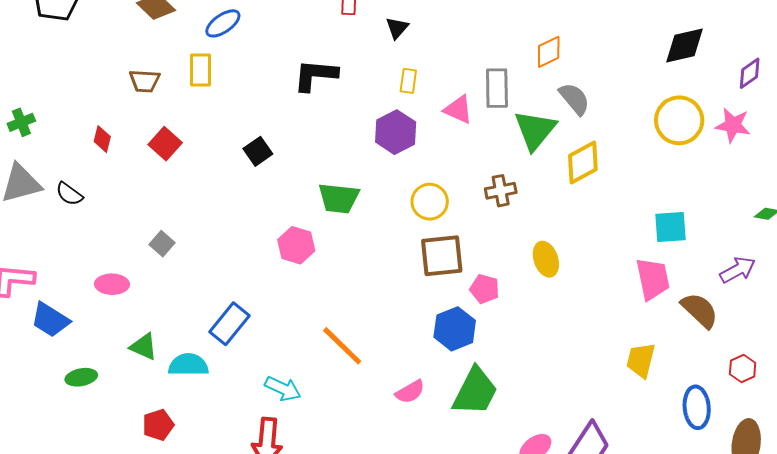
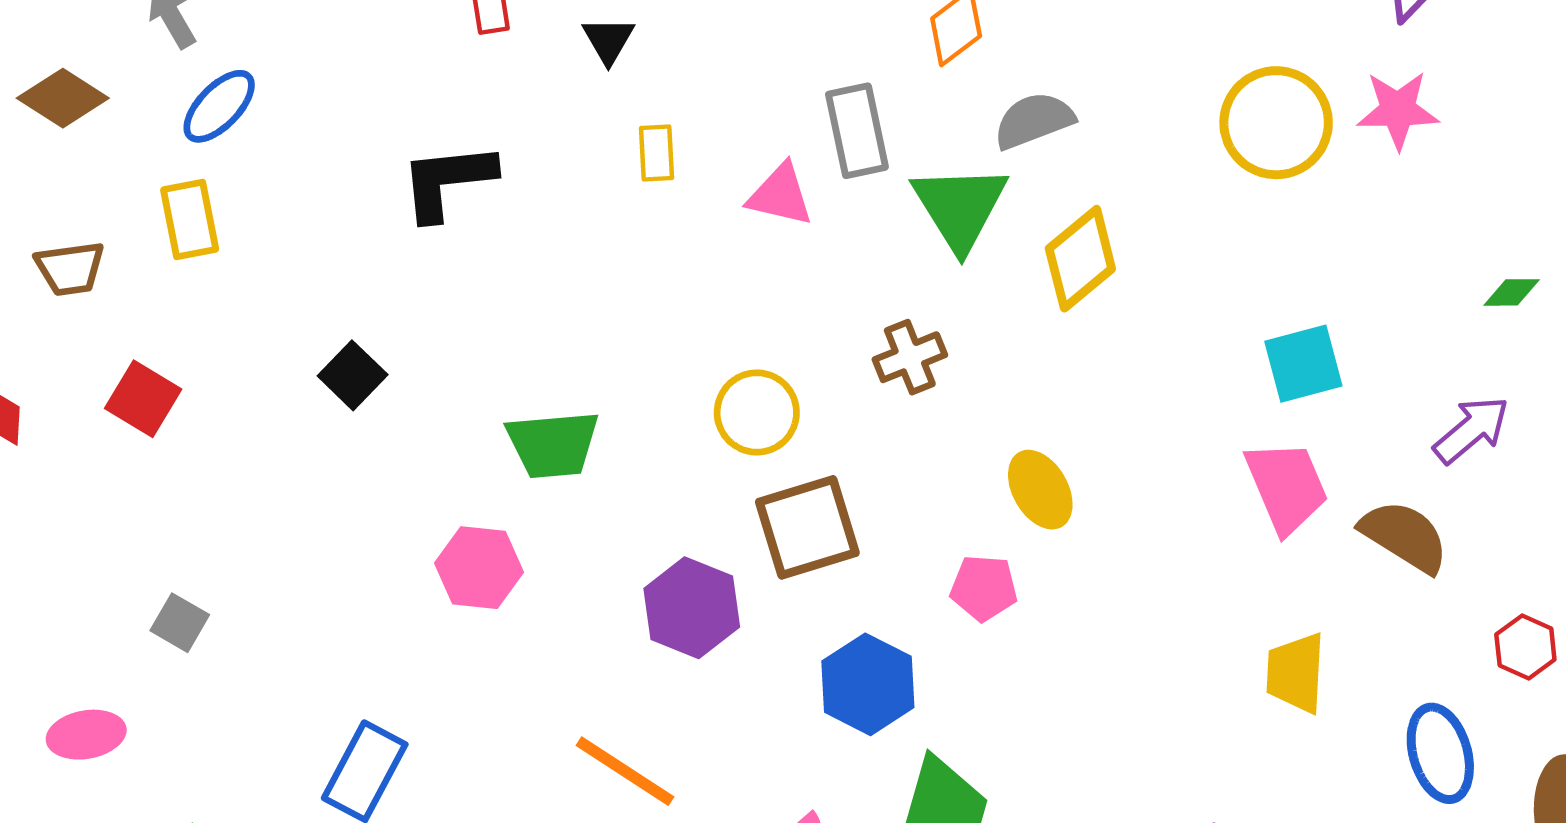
gray semicircle: (574, 99) -> (1034, 120), turned -60
purple hexagon: (396, 132) -> (692, 608), moved
pink pentagon: (485, 289) -> (984, 588), moved

